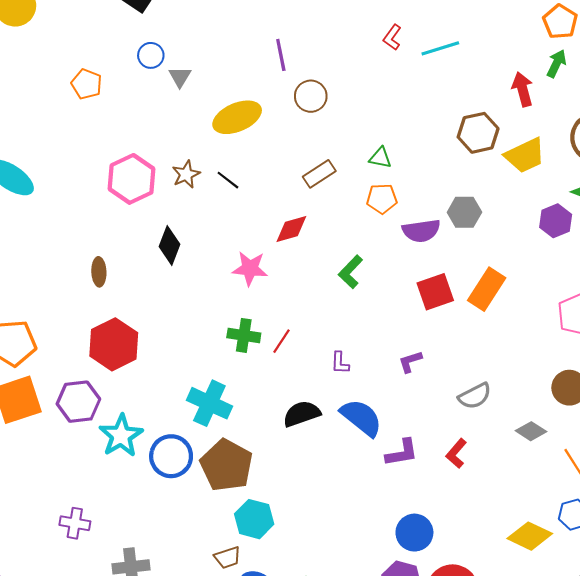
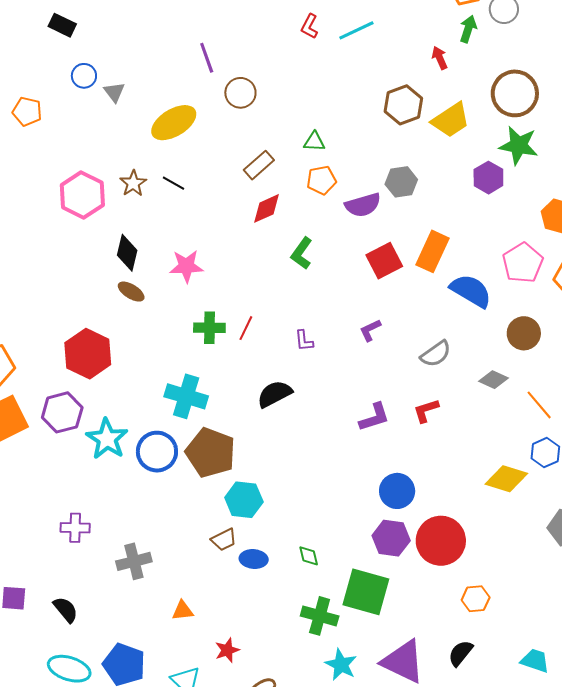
red arrow: (523, 89) -> (440, 58), size x0.7
red diamond: (291, 229) -> (267, 208), moved
pink star: (250, 268) -> (186, 266), moved
brown ellipse: (99, 272) -> (131, 292), moved, turned -48
blue semicircle: (361, 418) -> (471, 291), moved
red L-shape: (456, 453) -> (426, 411), turned 40

